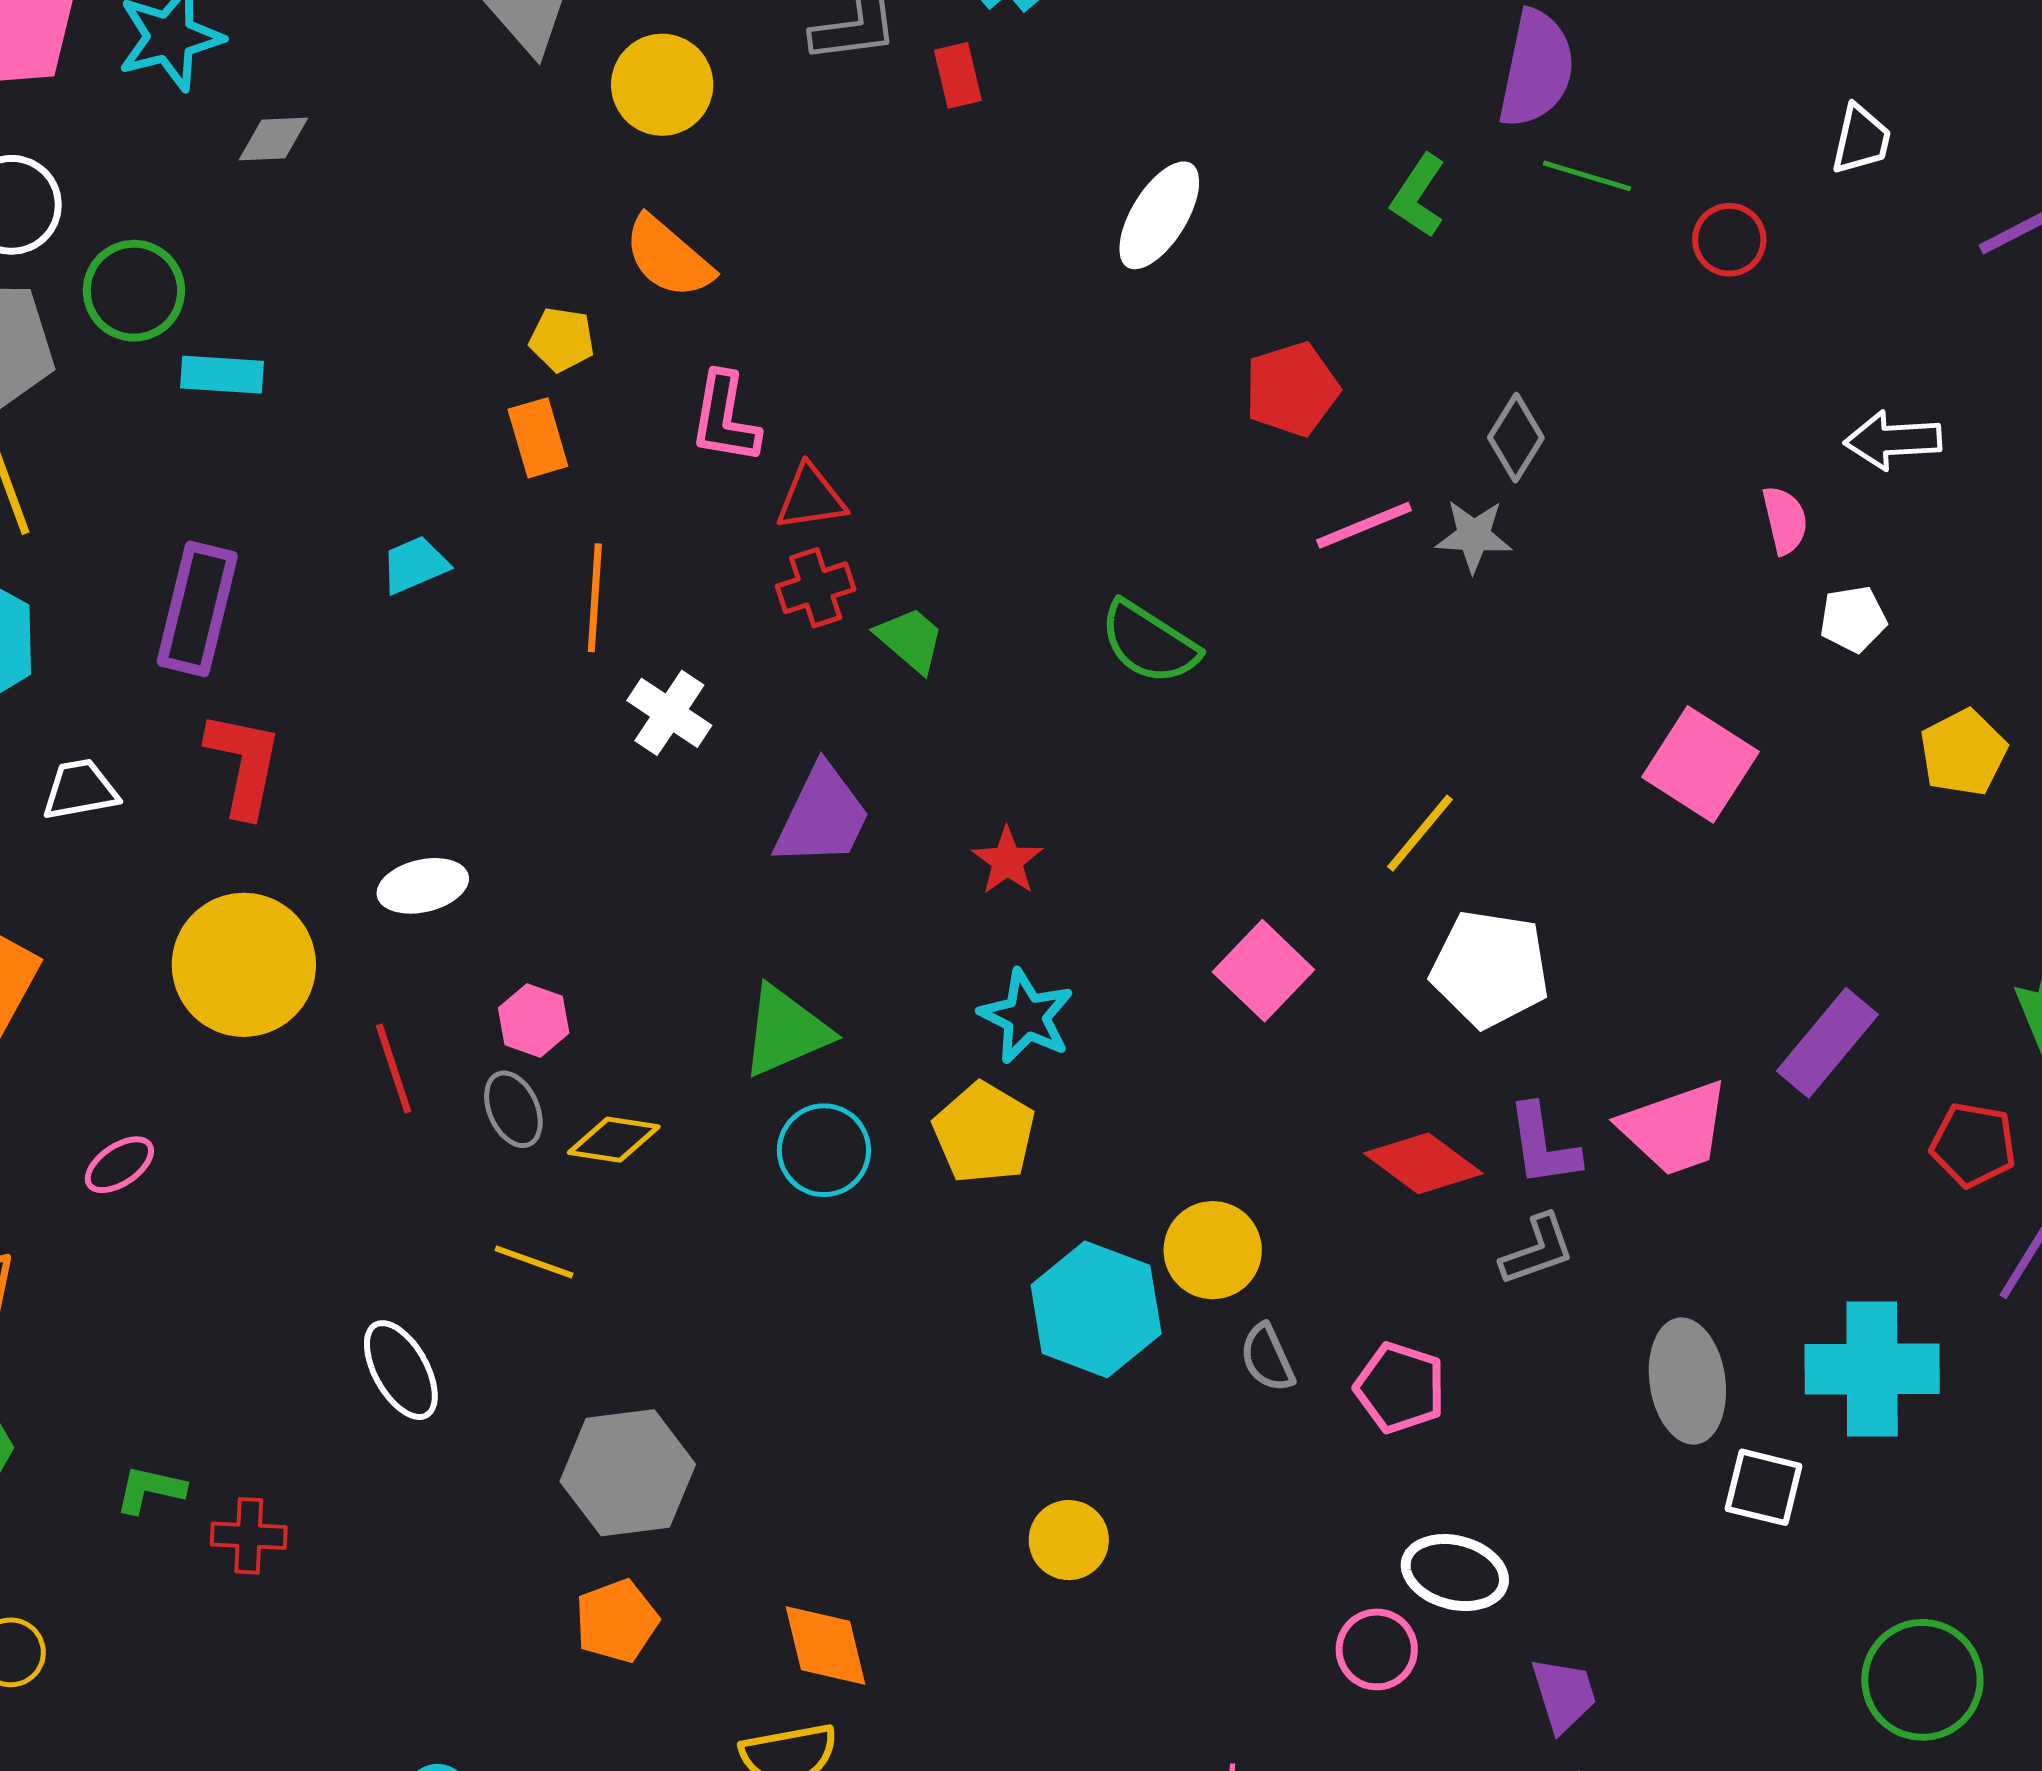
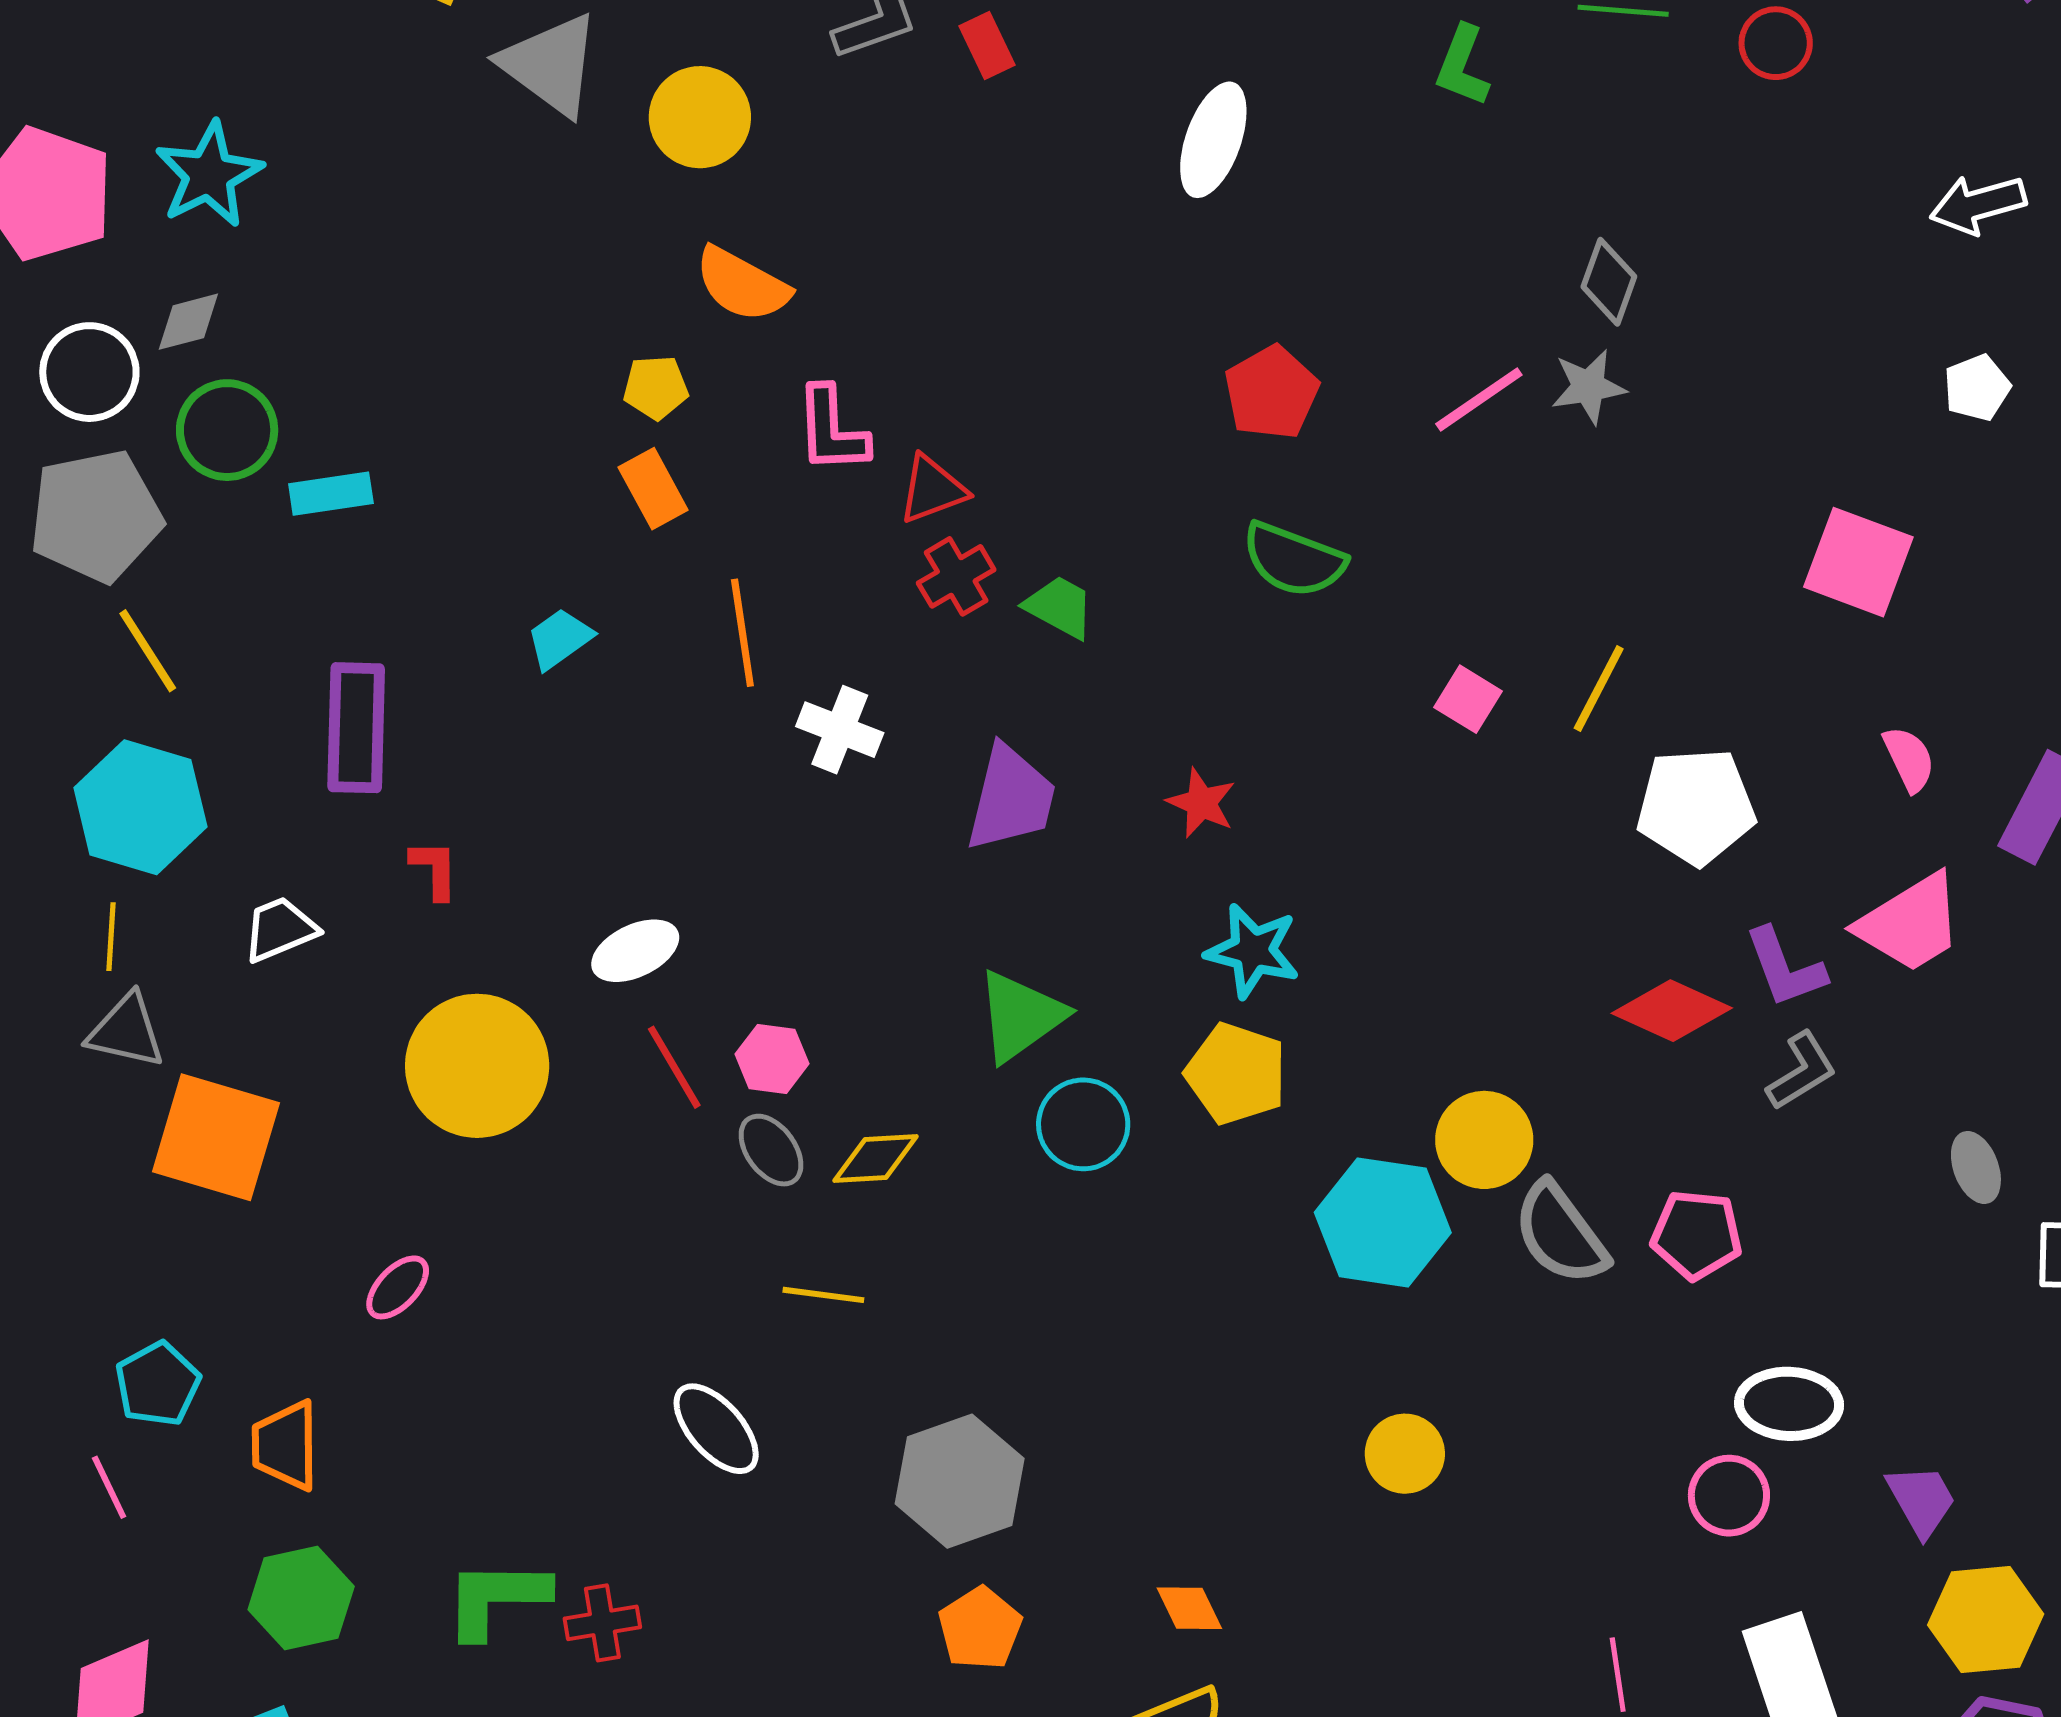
gray diamond: (273, 139) -> (188, 322), moved
red pentagon: (1292, 389) -> (1271, 392), moved
pink semicircle: (1785, 520) -> (1909, 759), moved
red L-shape: (244, 764) -> (434, 869), size x0.6
pink square: (1263, 971) -> (1468, 699), moved, size x0.7
red line: (394, 1069) -> (674, 1067), moved
gray semicircle: (1267, 1358) -> (1560, 1234), size x1.6
gray ellipse: (1687, 1381) -> (1976, 1167), size x0.6
green L-shape: (150, 1490) -> (496, 1598), size x1.6
orange diamond: (826, 1646) -> (1189, 1608), size x0.7

